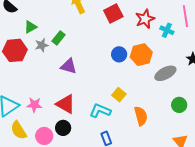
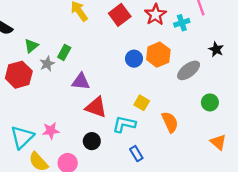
cyan cross: (167, 30) -> (182, 23), turned -32
red triangle: (66, 104) -> (96, 107), moved
black circle: (63, 128) -> (92, 141), moved

